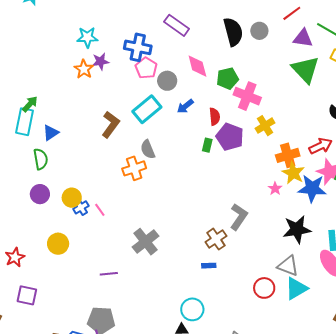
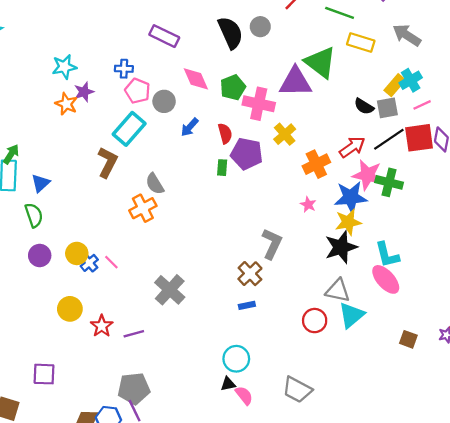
purple triangle: (303, 38) -> (295, 82), moved, size x1.4
blue cross: (138, 47) -> (124, 69), size x0.6
cyan rectangle: (147, 109) -> (129, 129), moved
yellow star: (293, 173) -> (348, 222), moved, turned -30
red star: (15, 257) -> (102, 326), moved

